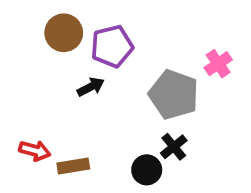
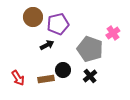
red arrow: (35, 151) -> (18, 78), turned 42
brown rectangle: (73, 166) -> (46, 79), moved
black circle: (147, 170) -> (63, 70), moved

